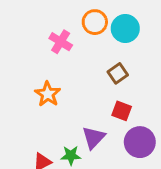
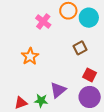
red square: (122, 111) -> (90, 75), moved

